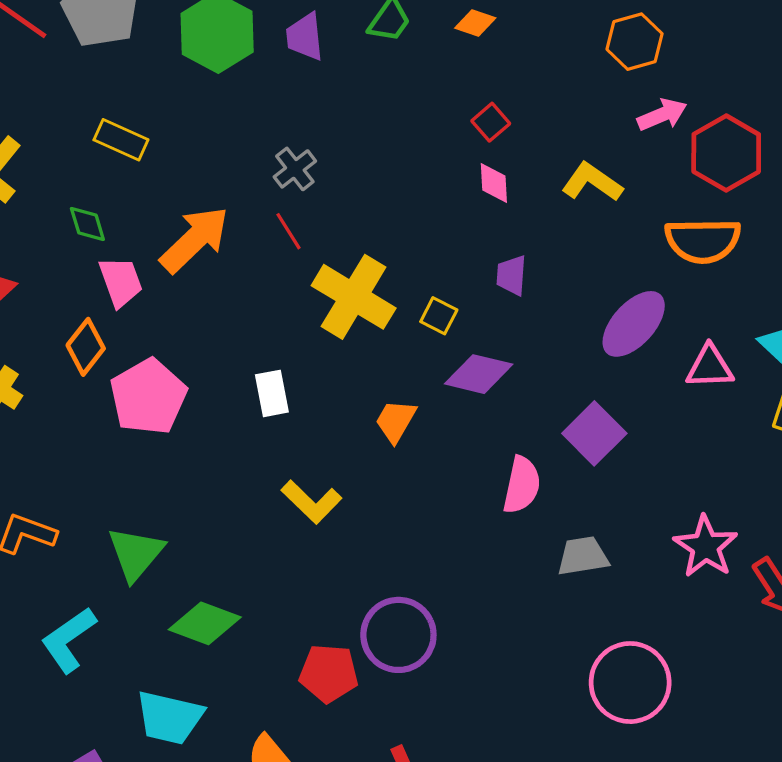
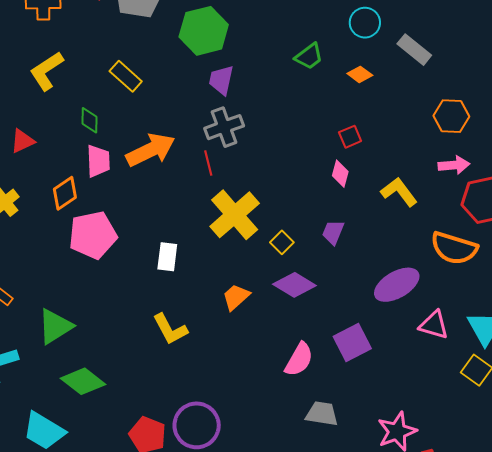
purple trapezoid: (305, 37) -> (221, 80), moved
gray cross: (295, 169) -> (224, 127), size x1.4

